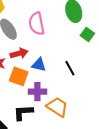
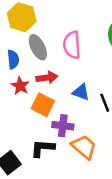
blue triangle: (39, 65) -> (81, 92), moved

